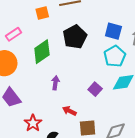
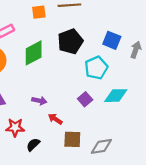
cyan pentagon: (115, 56) -> (96, 68), moved
purple arrow: (55, 83) -> (39, 101), moved, turned 88
red star: (33, 123) -> (15, 127), turned 30

